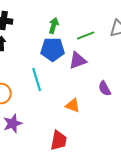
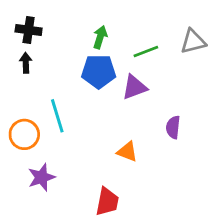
cyan line: (37, 79) -> (57, 116), moved
purple semicircle: (105, 88) -> (173, 127), turned 35

